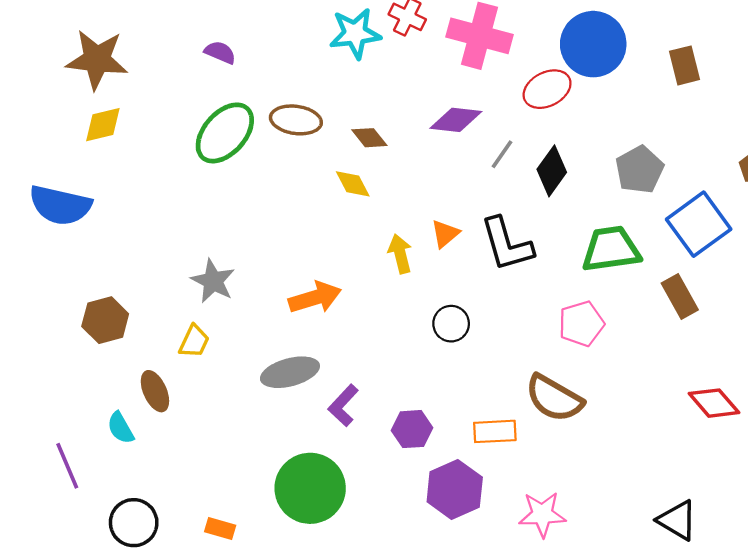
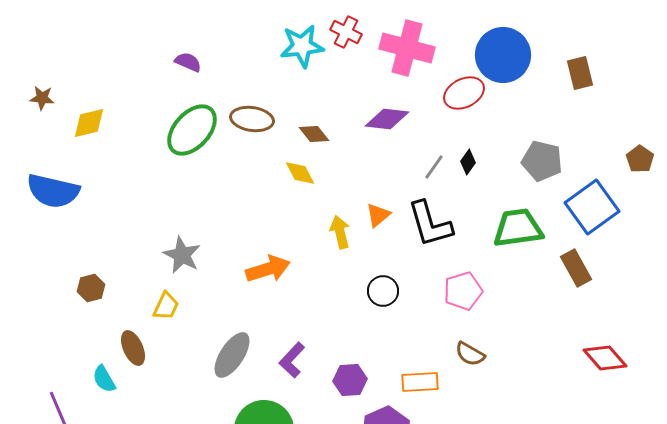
brown star: (97, 60) -> (42, 98), moved, size x0.5
gray line: (502, 154) -> (434, 167), moved
gray pentagon: (639, 170) -> (542, 161), turned -30
black diamond: (552, 171) -> (468, 162), size x0.6
brown hexagon: (105, 320) -> (91, 288), size x0.7
pink pentagon: (581, 324) -> (463, 291), moved
gray ellipse: (290, 372) -> (232, 355), moved, turned -42
brown semicircle: (554, 398) -> (470, 354), size x0.6

